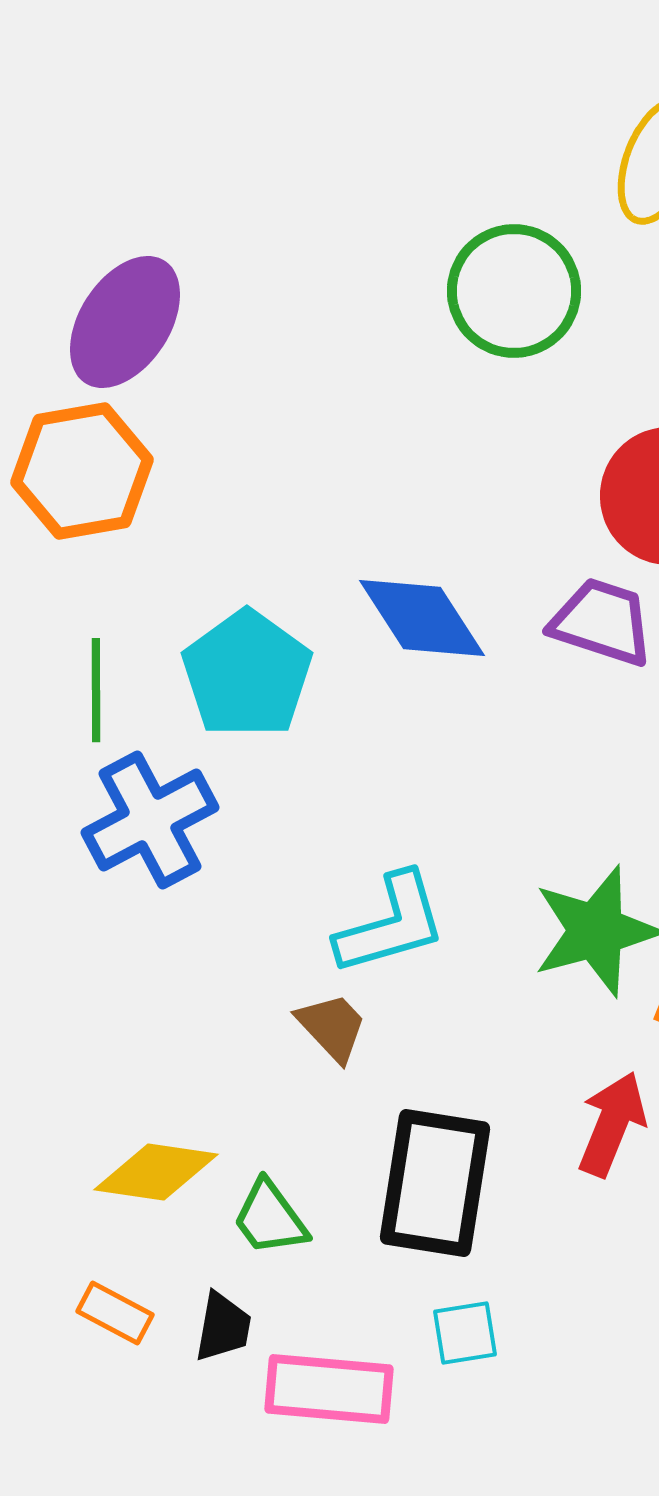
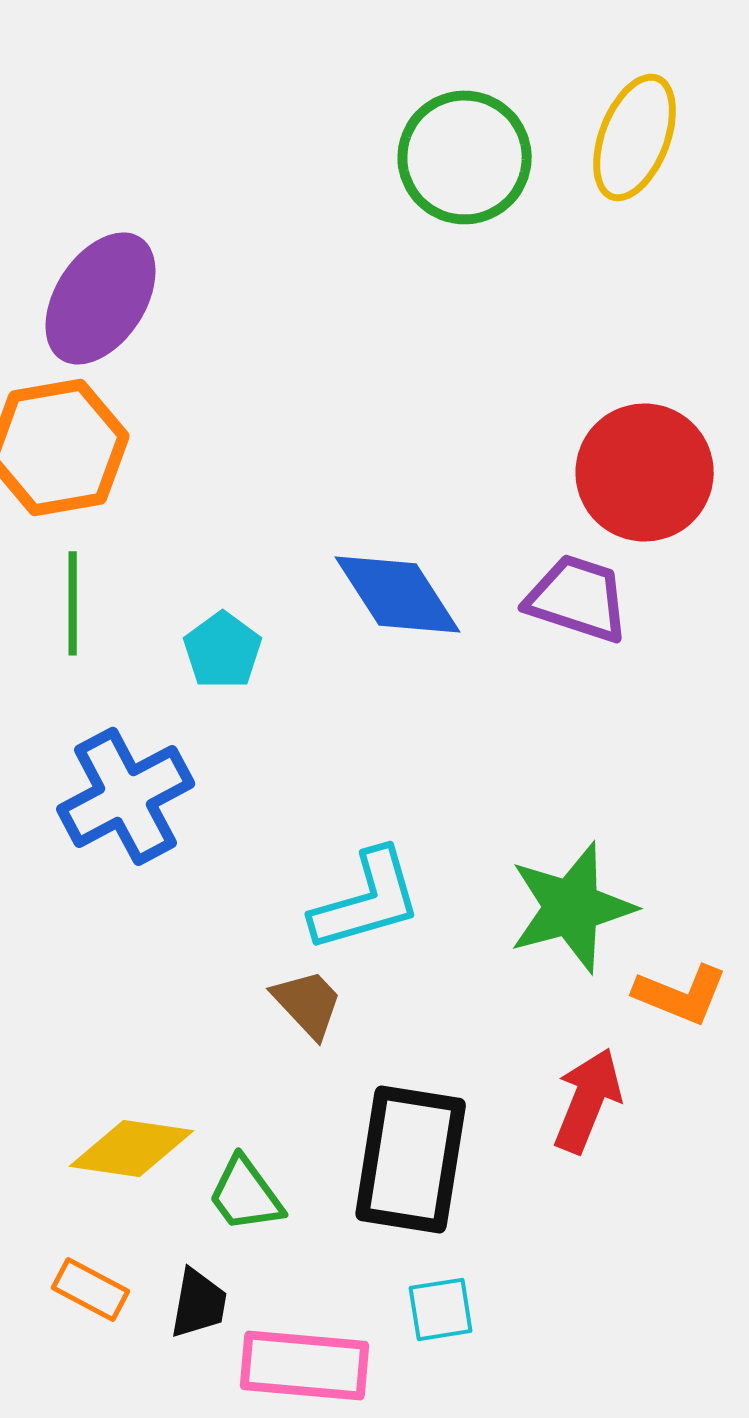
green circle: (514, 291) -> (465, 157), moved
cyan pentagon: (247, 674) -> (223, 650), size x0.6
green line: (96, 690) -> (73, 603), moved

